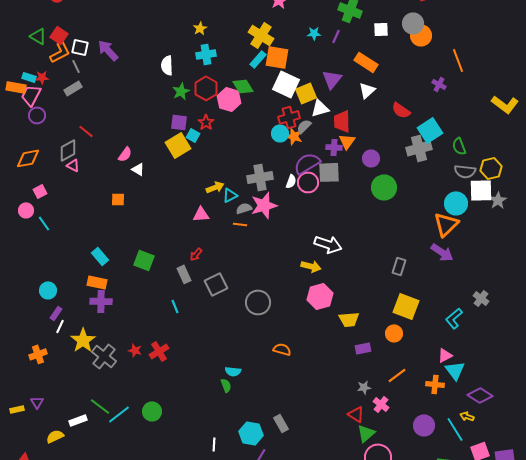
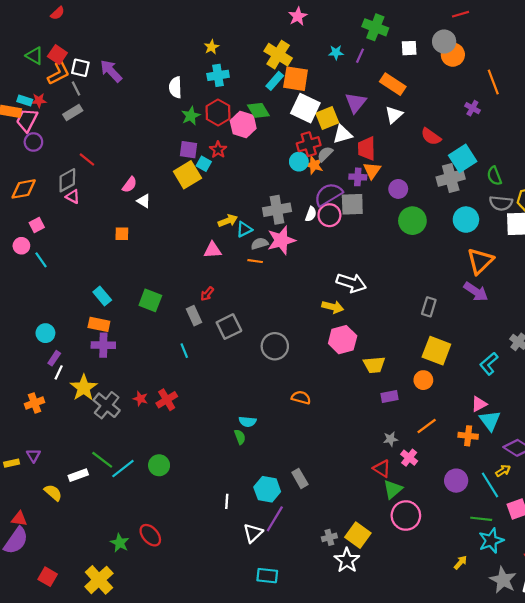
cyan circle: (456, 203) -> (466, 220), moved
yellow arrow: (467, 416) -> (503, 471), turned 128
yellow semicircle: (55, 436) -> (53, 493), turned 66

